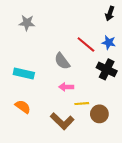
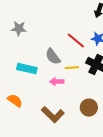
gray star: (27, 23) -> (19, 29), moved
cyan rectangle: (24, 74) -> (27, 69), moved
yellow line: (82, 104) -> (72, 68), moved

